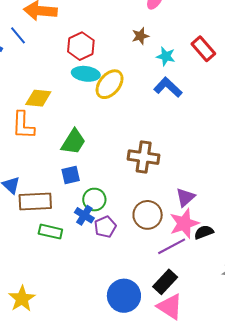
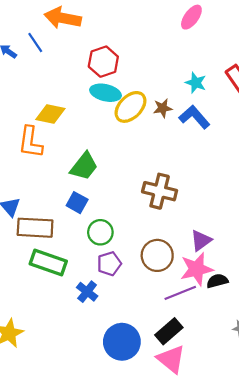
brown star: (140, 36) -> (163, 108), moved
blue square: (71, 175) -> (77, 203), turned 36
blue cross: (84, 215) -> (87, 292), moved
green rectangle: (50, 232) -> (48, 263), size x1.4

